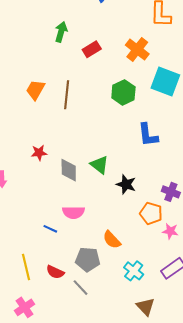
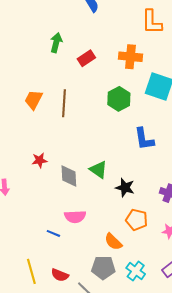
orange cross: (137, 49) -> (130, 57), turned -30
orange pentagon: (151, 213) -> (137, 220), moved
gray pentagon: (88, 259) -> (103, 268), moved

